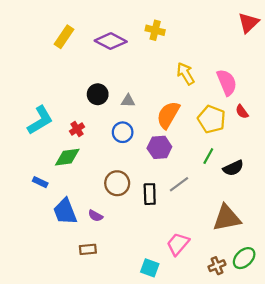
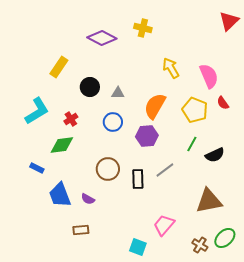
yellow rectangle: (64, 37) -> (59, 67), moved
brown cross: (217, 266) -> (200, 245), turned -35

